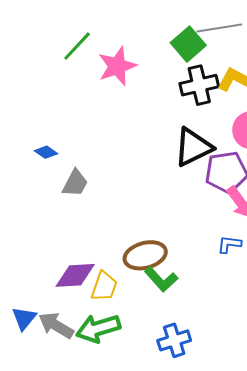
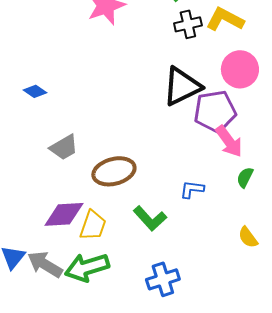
black cross: (199, 85) -> (188, 24), size x0.7
gray trapezoid: (75, 183) -> (64, 147), moved, turned 32
blue L-shape: (229, 244) -> (192, 189), moved
brown ellipse: (145, 255) -> (114, 171), moved

